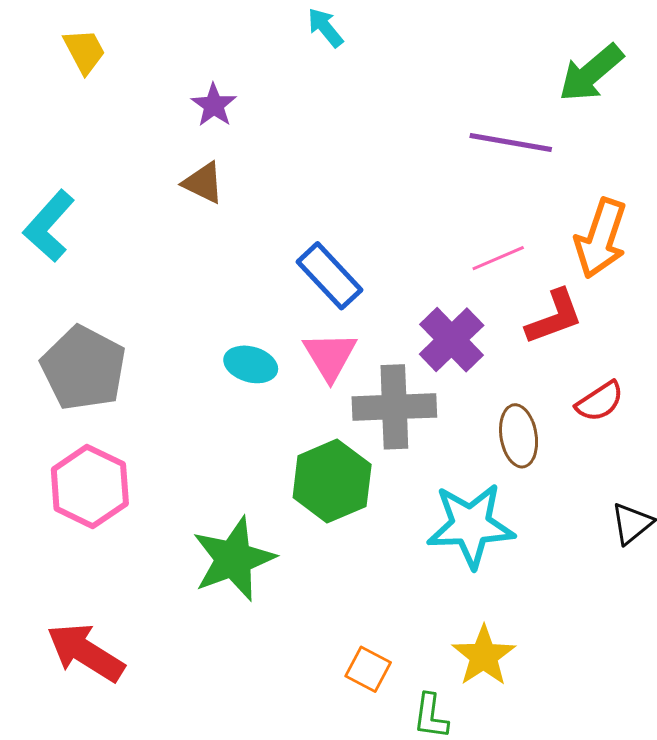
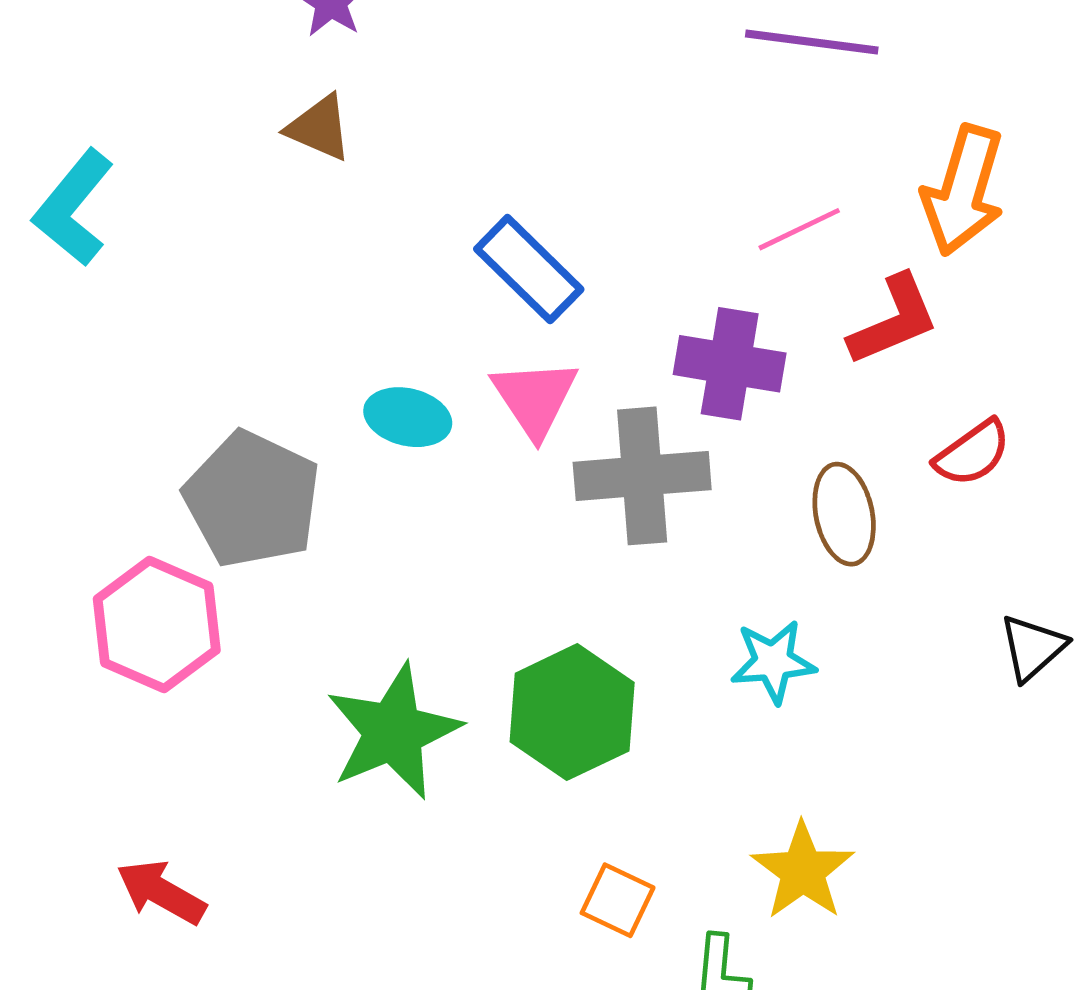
purple cross: (452, 340) -> (730, 364), turned -34
gray pentagon: (83, 368) -> (252, 499), moved
green hexagon: (332, 481) -> (572, 712), moved
cyan star: (471, 525) -> (773, 662), size x0.6
red arrow: (86, 652) -> (161, 892), size x0.7

